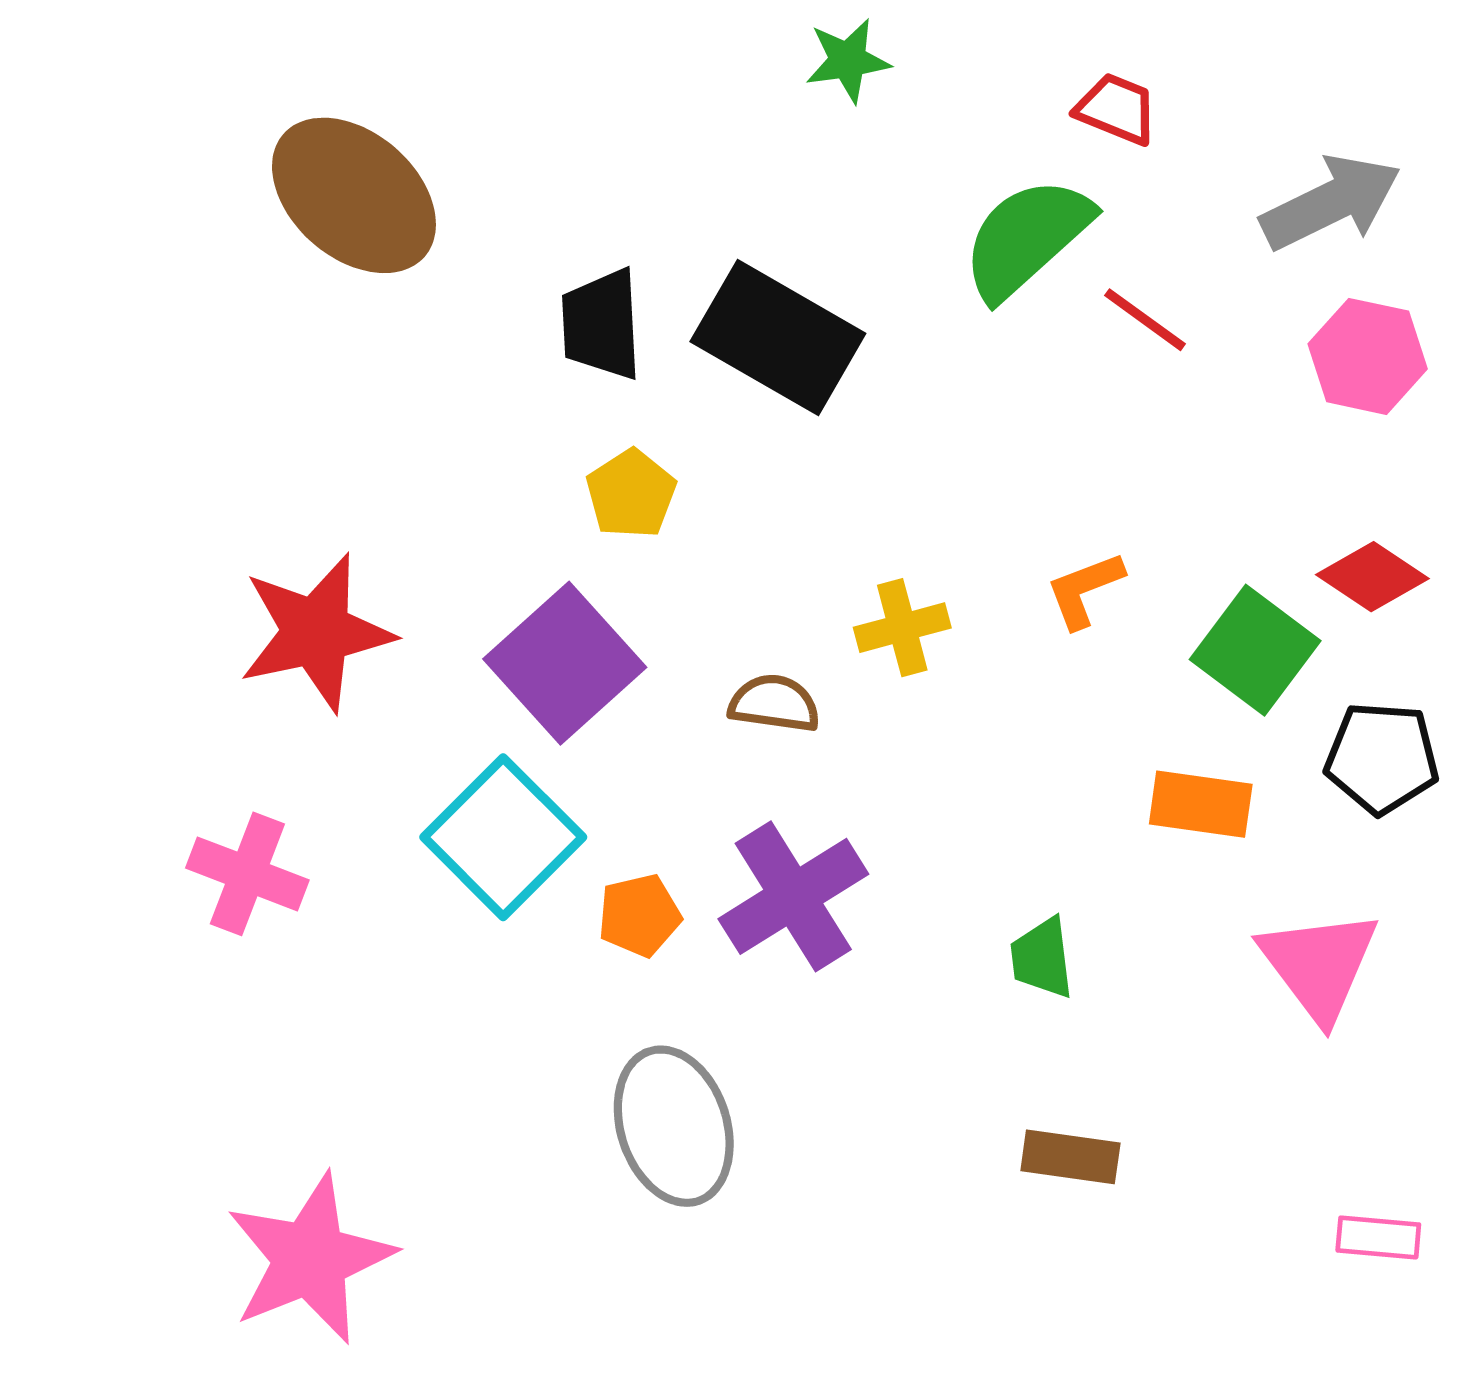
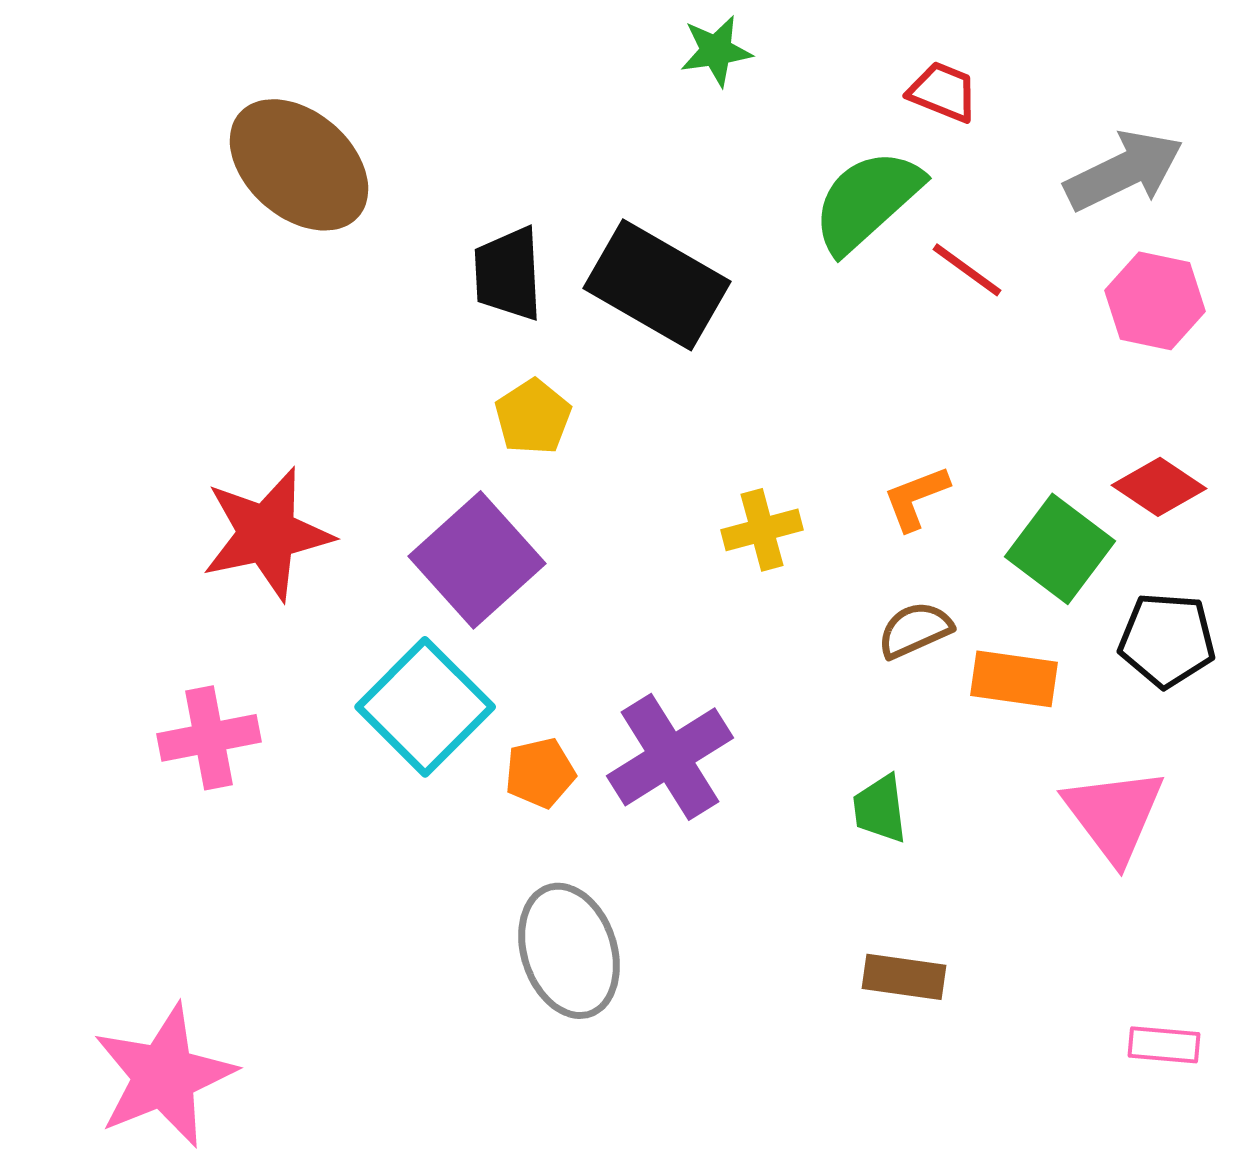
brown semicircle: (774, 703) -> (915, 630), moved, turned -32
pink cross: (247, 874) -> (209, 738), turned -32
pink star: (310, 1259) -> (164, 1076), moved

